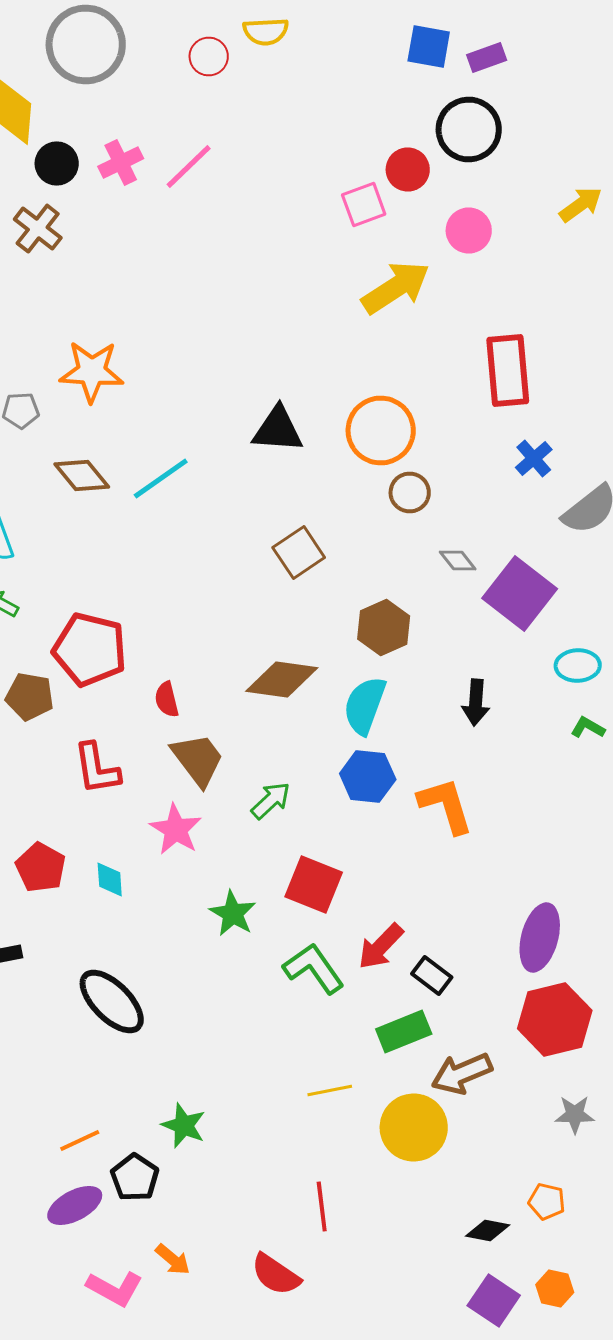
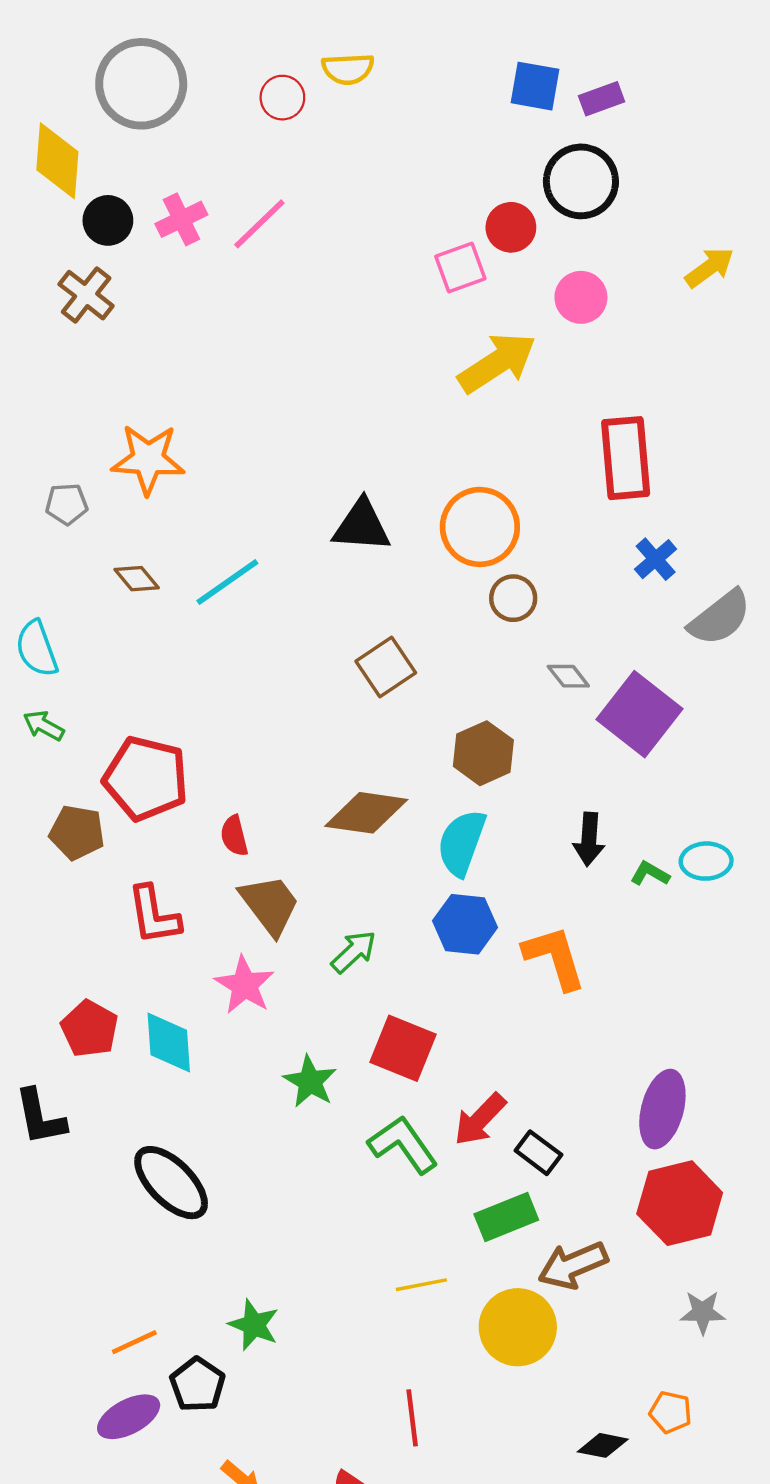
brown diamond: (82, 476) -> (137, 579), size x0.7
cyan ellipse: (578, 666) -> (706, 861), moved
green L-shape: (588, 728) -> (650, 874), moved
cyan diamond: (110, 880) -> (169, 1042), size x1.5

